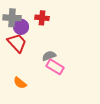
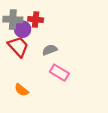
red cross: (42, 18) -> (36, 19), moved
gray semicircle: (49, 56) -> (50, 50), moved

